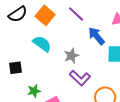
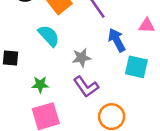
green star: (34, 91) -> (40, 85), moved

